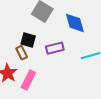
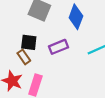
blue diamond: (75, 23) -> (76, 17), turned 45

